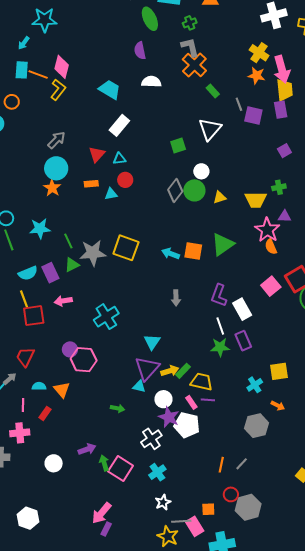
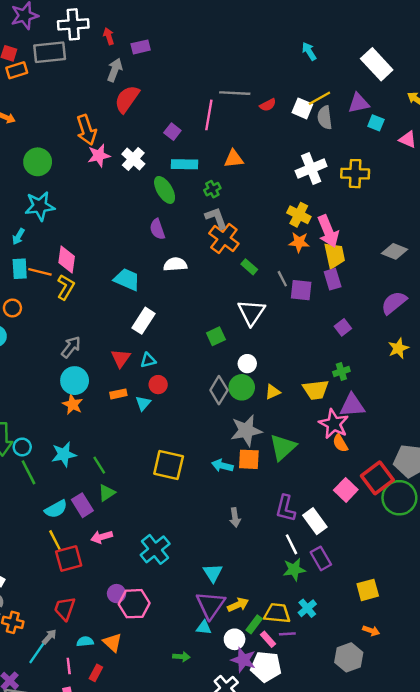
cyan triangle: (111, 194) -> (143, 403), turned -32
purple triangle: (285, 216) -> (352, 405), size x1.6
gray star: (93, 253) -> (246, 430), moved
green rectangle: (183, 371) -> (254, 624), moved
cyan cross: (255, 385) -> (307, 608), moved

